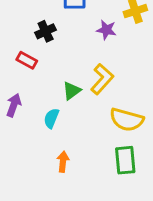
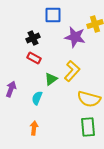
purple star: (106, 30) -> (75, 37), size x1.5
red rectangle: (27, 60) -> (34, 58), moved
orange arrow: (63, 162) -> (34, 128), moved

